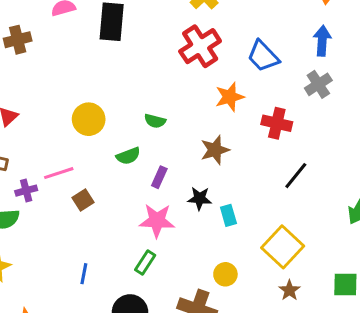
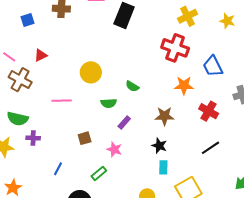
red cross: (200, 46) -> (175, 48), turned 36
purple cross: (26, 191) -> (33, 138), moved
black star: (200, 198) -> (159, 146), moved
brown square: (83, 200) -> (85, 138), moved
cyan rectangle: (228, 215) -> (163, 167), moved
pink star: (157, 221) -> (114, 149), size x0.7

